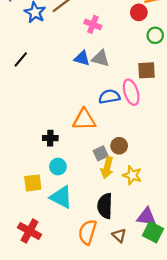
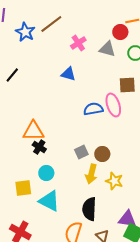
pink cross: (93, 24) -> (78, 43), turned 35
gray triangle: (101, 58) -> (107, 49), moved
orange triangle: (84, 120) -> (33, 131), moved
black cross: (50, 138) -> (39, 147), turned 32
gray square: (101, 153) -> (81, 152), moved

